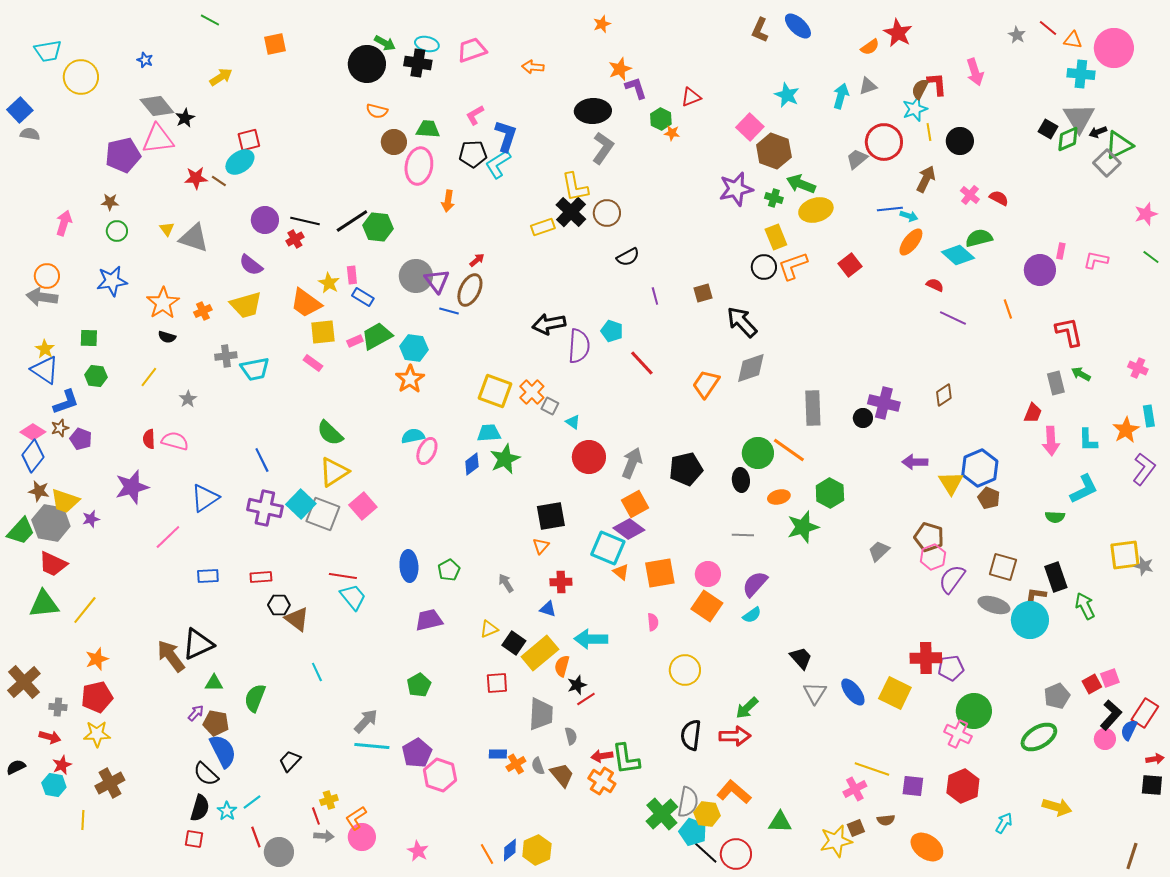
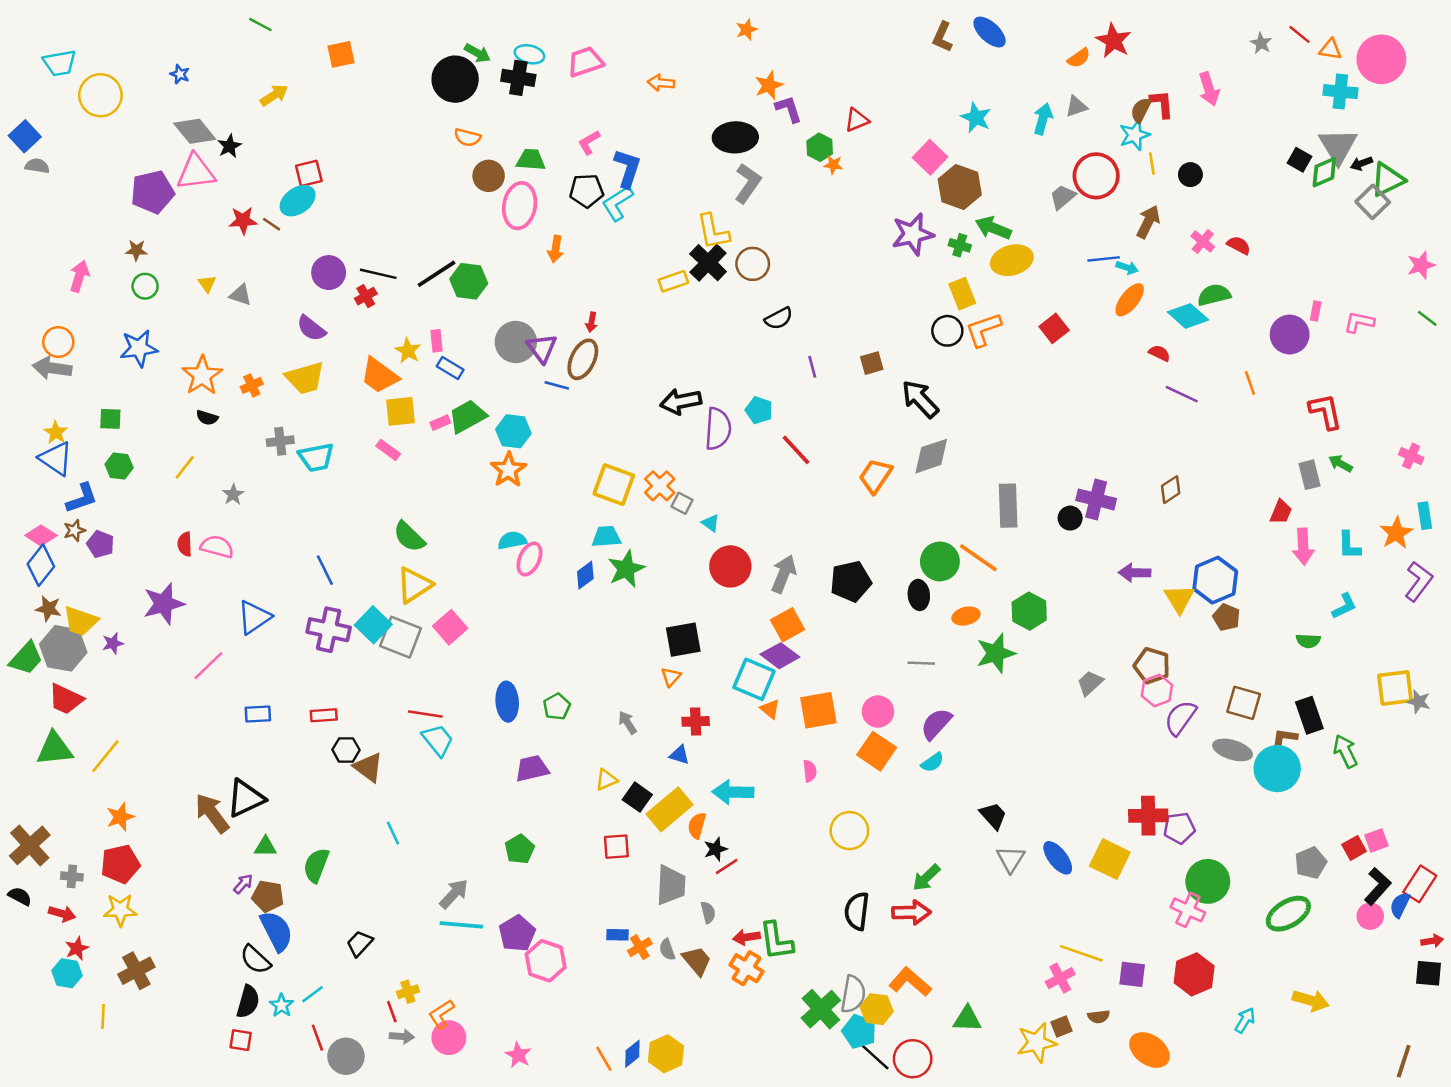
black circle: (960, 141) -> (1190, 175), size x0.7
gray triangle: (194, 238) -> (241, 295), size x0.6
red arrow: (477, 260) -> (591, 322), turned 140
cyan L-shape: (1084, 489) -> (1344, 606), size x0.7
black semicircle: (16, 767) -> (20, 896), moved, turned 54

